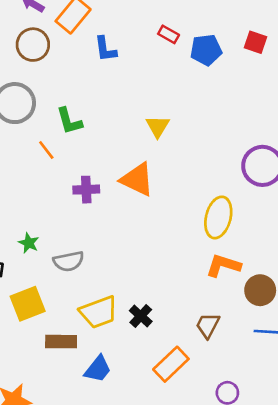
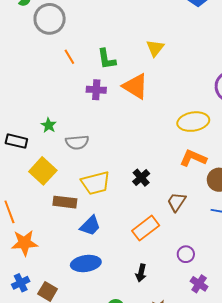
green L-shape: (69, 121) -> (107, 59), moved
yellow ellipse: (218, 217) -> (193, 122), turned 60
yellow square: (28, 304) -> (43, 171), turned -32
black cross: (141, 316) -> (141, 178), moved

